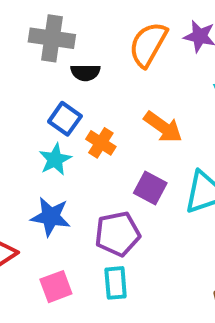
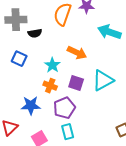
blue square: (65, 119) -> (19, 59), moved
orange cross: (101, 143) -> (50, 86), moved
cyan star: (55, 159) -> (52, 65), moved

